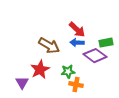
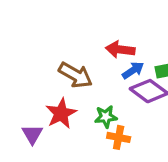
red arrow: (77, 30) -> (120, 50), turned 144
blue arrow: (77, 43) -> (133, 70), moved, turned 144

